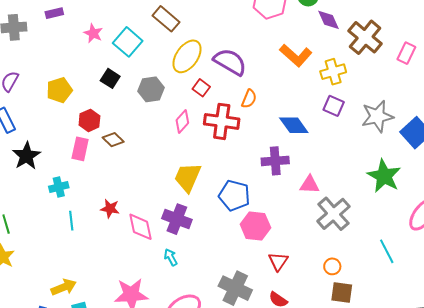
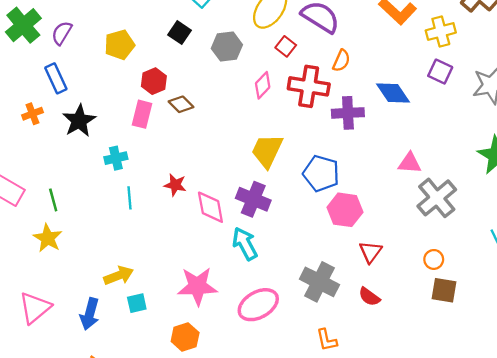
purple cross: (275, 161) -> (348, 113), moved
cyan arrow: (171, 257) -> (245, 244), size x1.6

